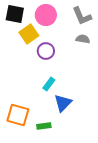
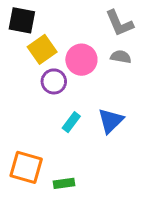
pink circle: (46, 15) -> (81, 60), moved
purple circle: (46, 51) -> (54, 81), moved
blue triangle: (63, 103) -> (111, 121), moved

